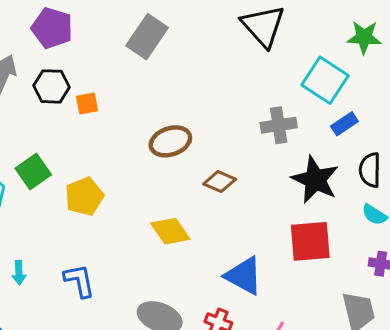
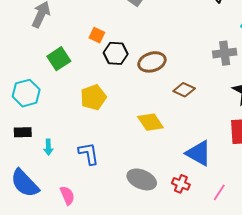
black hexagon: (52, 86) -> (116, 53), moved
orange square: (87, 103) -> (97, 35), turned 35
green square: (33, 171) -> (59, 59), moved

